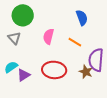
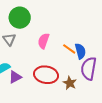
blue semicircle: (82, 18) -> (80, 51), moved
brown star: (86, 72) -> (70, 83), moved

